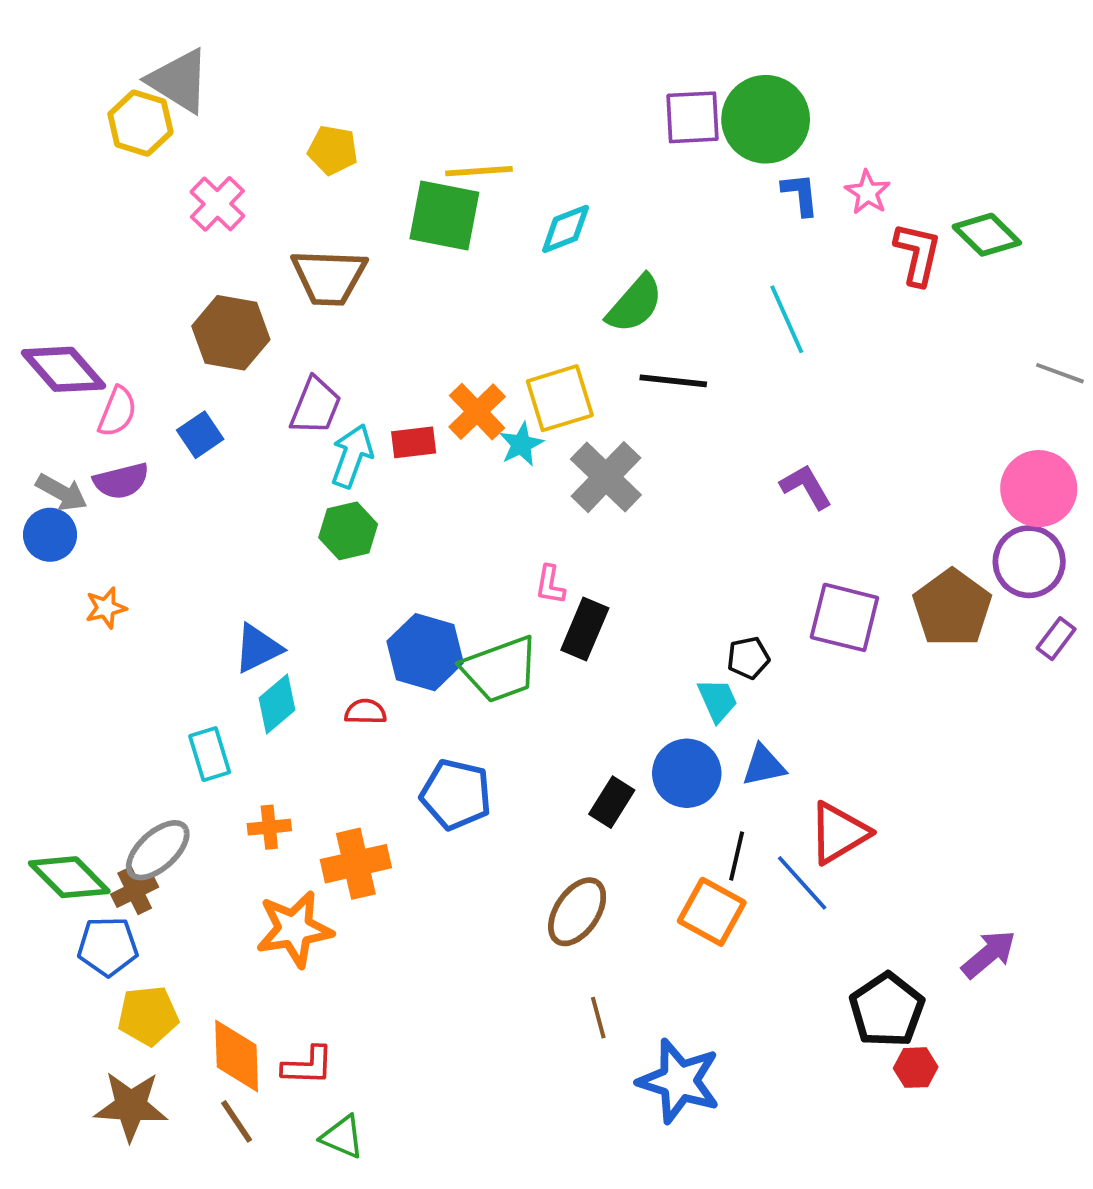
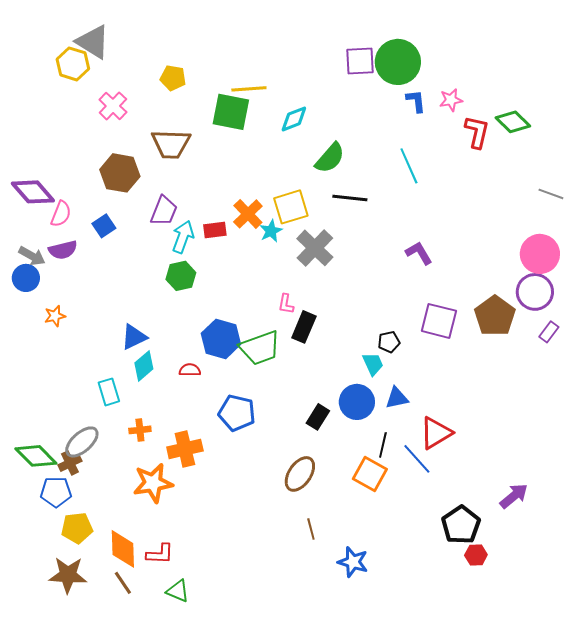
pink star: (868, 192) -> (451, 100), turned 30
blue star: (679, 1081) -> (353, 562), size x0.7

